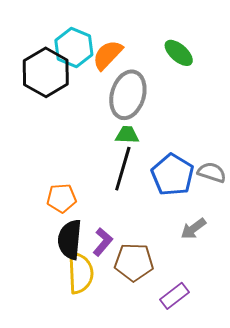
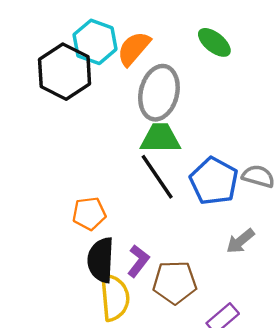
green trapezoid: (127, 135) -> (160, 138), size x1.5
black line: (123, 169) -> (157, 177), turned -48

